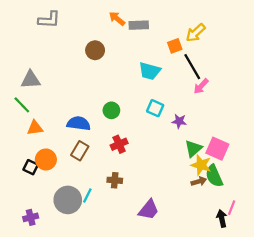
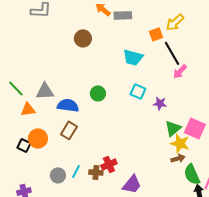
gray triangle: (31, 80) -> (45, 91), moved
red cross: (119, 144) -> (109, 164), moved
green semicircle: (214, 176) -> (192, 174), moved
brown cross: (115, 180) -> (96, 172), moved
gray circle: (68, 200) -> (58, 175), size x0.6

